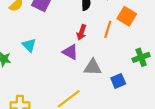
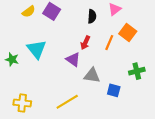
cyan triangle: (29, 45) -> (37, 49), size x1.5
blue square: (118, 81) -> (114, 90), turned 32

